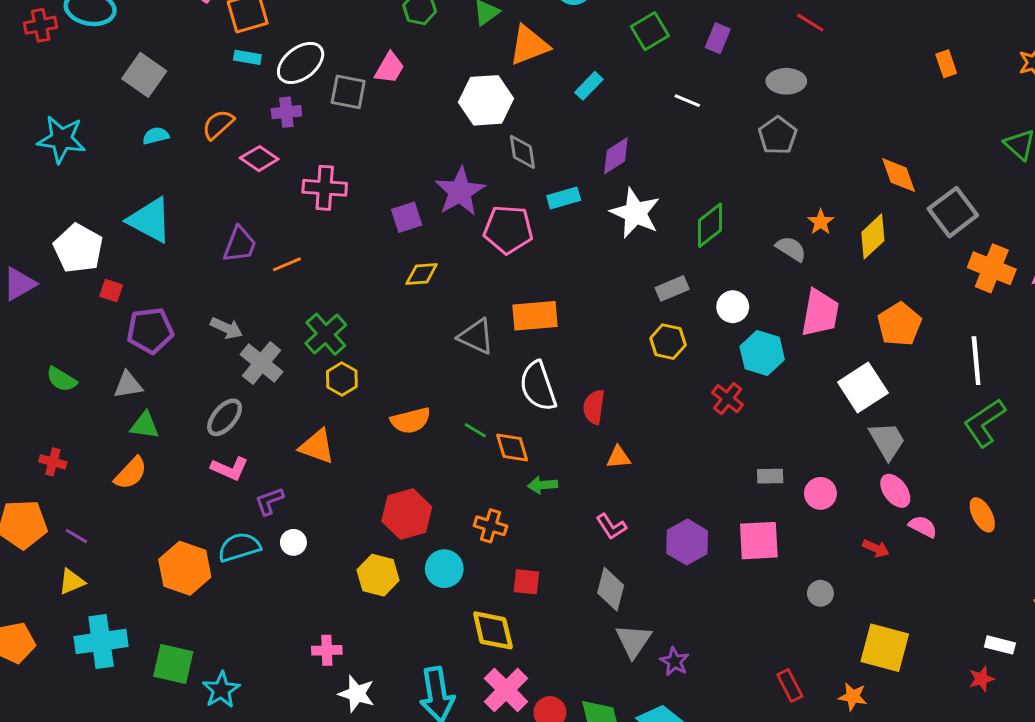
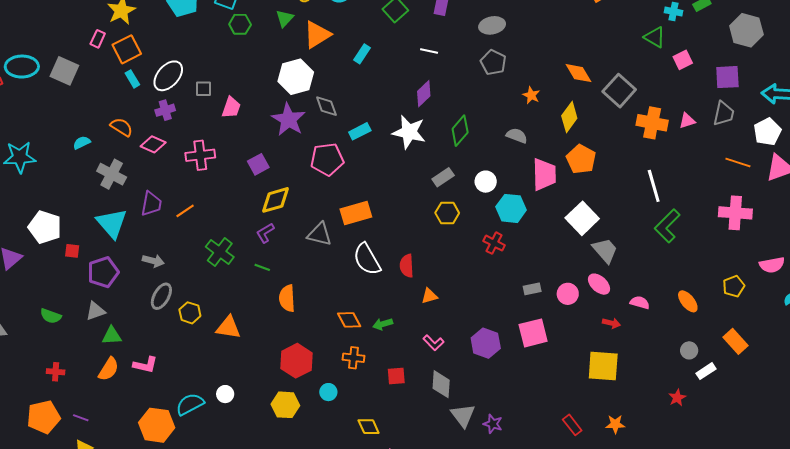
cyan rectangle: (247, 57) -> (132, 79), turned 60
pink trapezoid: (390, 68) -> (231, 107), moved
gray square: (144, 75) -> (64, 71), moved
gray square: (348, 92) -> (203, 89), size x0.7
orange semicircle: (218, 124) -> (122, 127), turned 85
purple diamond: (616, 156) -> (424, 94), moved
purple star: (460, 192) -> (288, 119), moved
cyan triangle: (150, 220) -> (112, 223), moved, turned 32
orange star: (821, 222) -> (531, 95), moved
yellow diamond: (422, 274) -> (275, 200), size x1.4
orange pentagon: (899, 324) -> (581, 159), moved
gray cross: (262, 363) -> (112, 174), moved
yellow hexagon: (342, 379) -> (190, 313), moved
gray ellipse: (225, 417) -> (161, 296), moved
orange semicircle: (411, 420) -> (287, 298), turned 112
green line: (475, 430) -> (262, 267), moved
orange diamond: (512, 448) -> (349, 320), moved
pink L-shape: (230, 469) -> (145, 365), moved
pink ellipse: (895, 491) -> (599, 284), moved
purple L-shape: (269, 501) -> (265, 233), moved
orange ellipse: (982, 515) -> (688, 301), moved
cyan circle: (444, 569) -> (328, 392), size x0.7
red square: (526, 582) -> (396, 376), moved
gray circle: (820, 593) -> (689, 350), moved
yellow diamond: (493, 630) -> (369, 427), size x0.7
white rectangle: (1000, 645) -> (706, 371), turned -36
yellow square: (885, 648) -> (603, 366), moved
red star: (981, 679) -> (677, 398), moved

